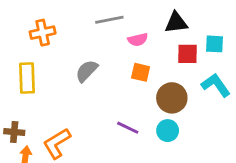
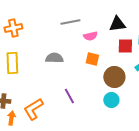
orange cross: (43, 33) -> (13, 28), moved
gray semicircle: (87, 71) -> (54, 58), turned 48
purple line: (128, 128) -> (69, 96), moved, turned 35

